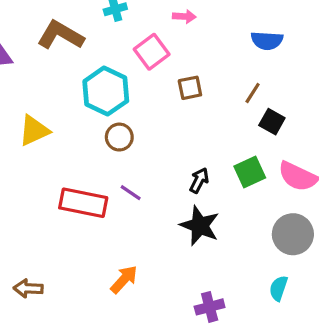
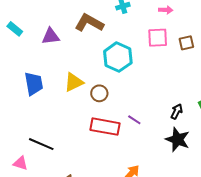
pink square: (152, 52) -> (158, 38), moved, turned 35
brown square: (190, 88) -> (186, 43), moved
brown circle: (119, 137) -> (99, 93), moved

